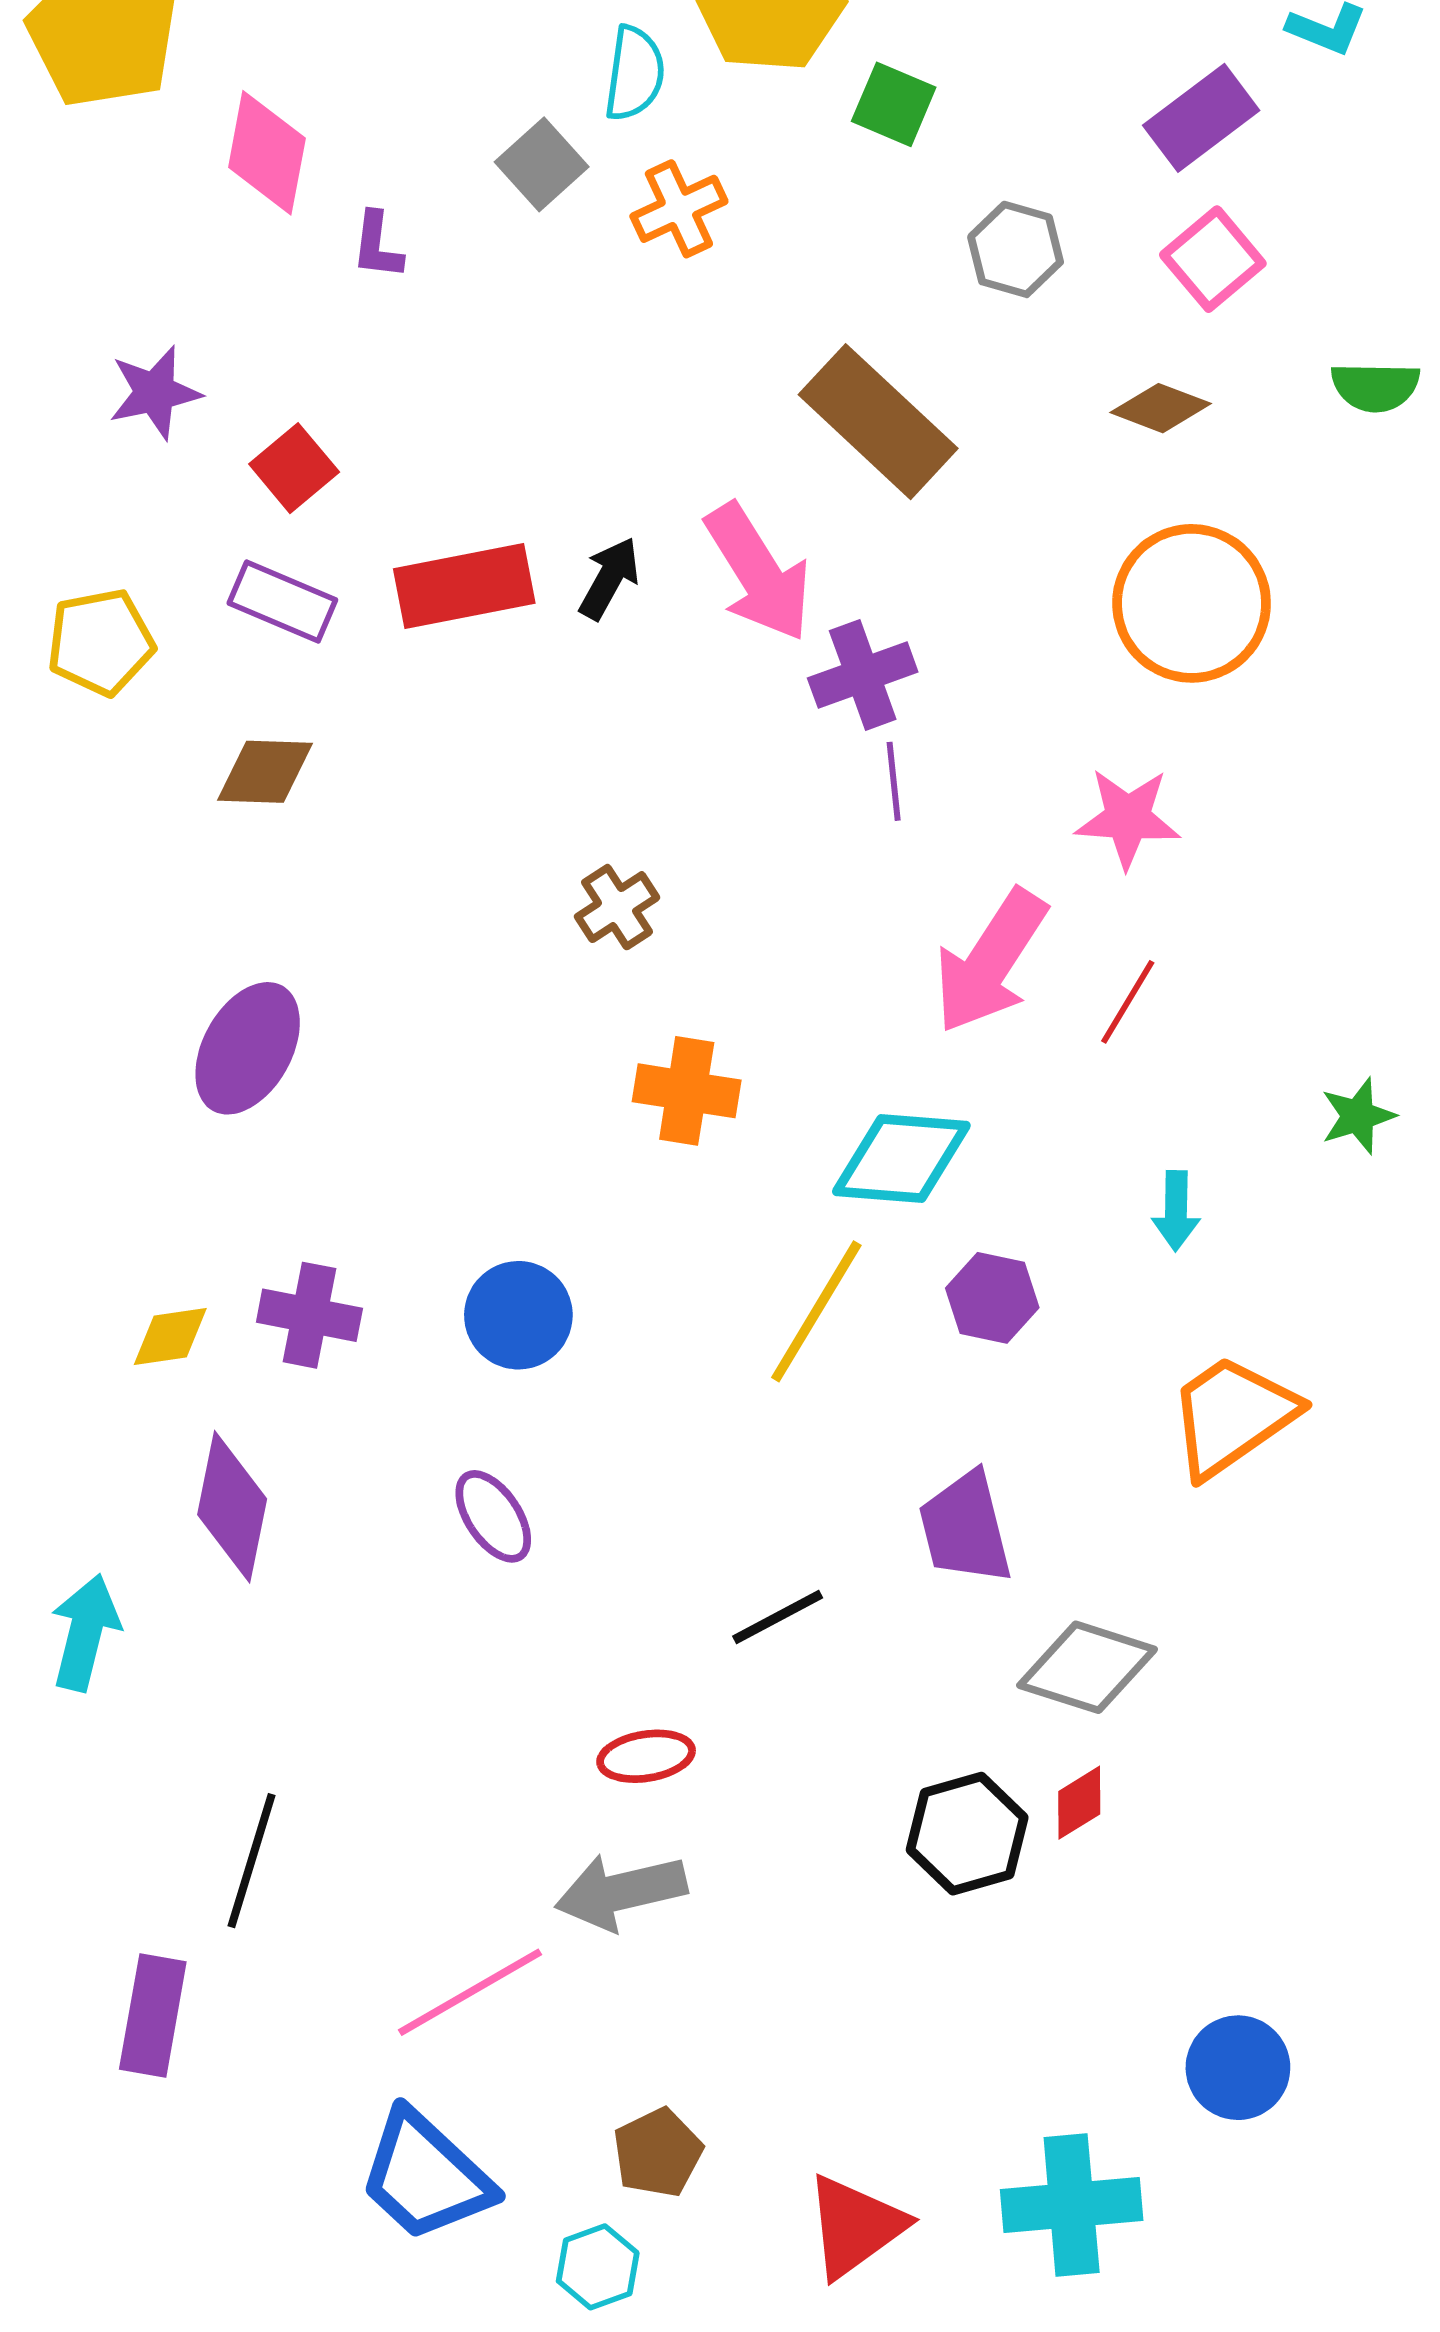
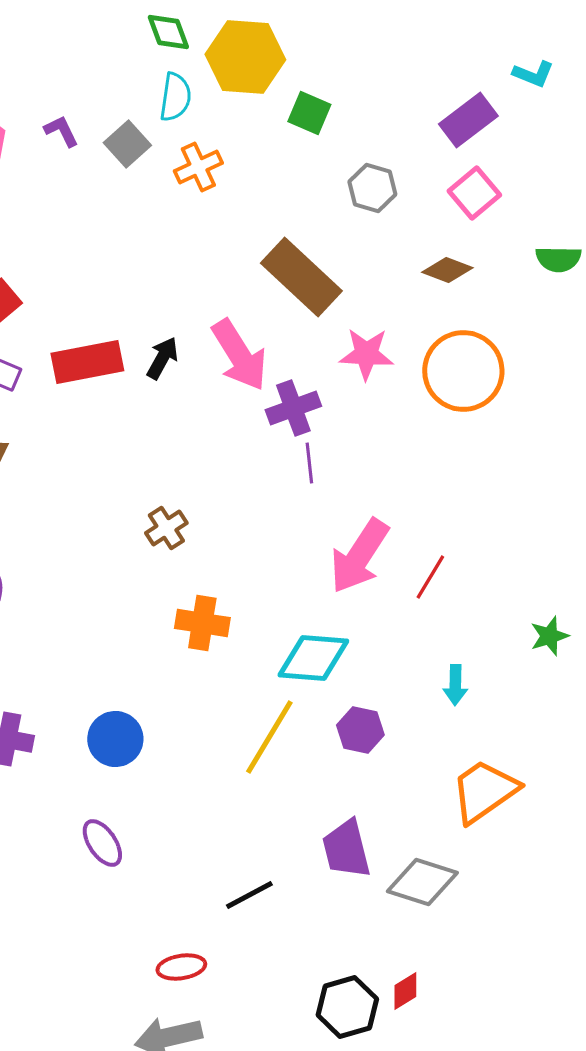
purple L-shape: (377, 246) -> (61, 131), moved, turned 147
pink star: (1128, 818) -> (366, 354), moved
gray diamond: (1087, 1667) -> (422, 882), moved

